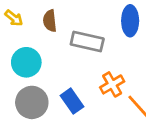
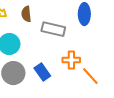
orange cross: (112, 84) -> (71, 60), turned 30

